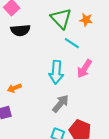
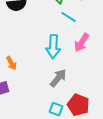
orange arrow: (14, 88) -> (11, 63), turned -96

